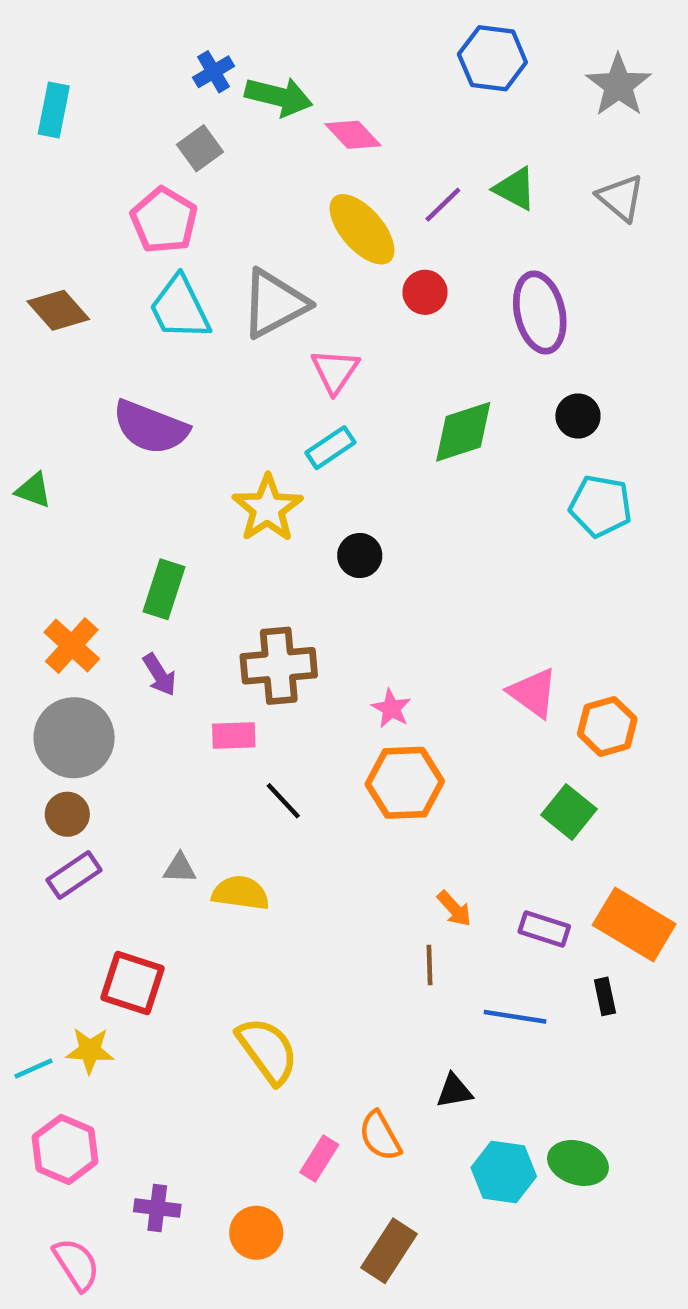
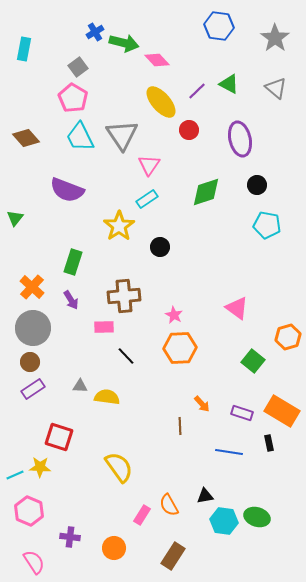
gray square: (200, 148) -> (78, 67), moved
gray triangle: (274, 304) -> (122, 135), turned -36
green triangle: (34, 490) -> (15, 218), turned 48
orange hexagon: (607, 726) -> (288, 337), moved
brown line: (429, 965) -> (180, 426), moved
black triangle: (454, 1091) -> (205, 496), moved

